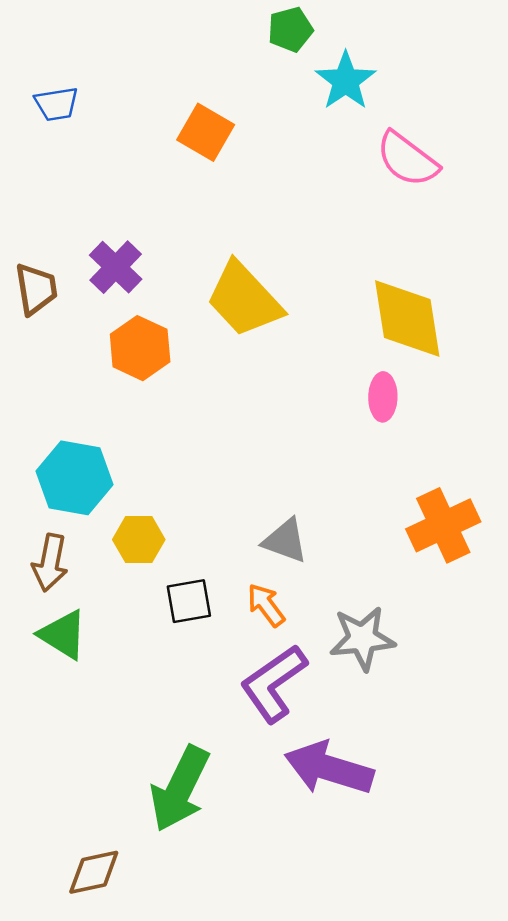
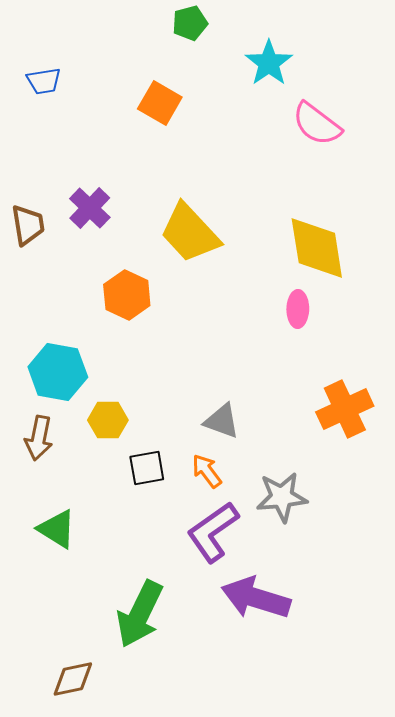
green pentagon: (290, 29) -> (190, 23), moved
orange hexagon: (140, 348) -> (127, 295), moved
green triangle: (63, 635) -> (57, 529), moved

